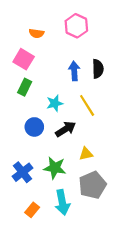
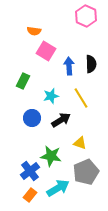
pink hexagon: (76, 26) -> (86, 16), moved
pink square: (24, 59) -> (46, 51), moved
yellow triangle: (86, 154) -> (80, 143), turned 32
blue cross: (22, 172) -> (30, 171), moved
cyan arrow: (62, 202) -> (58, 188), turned -110

